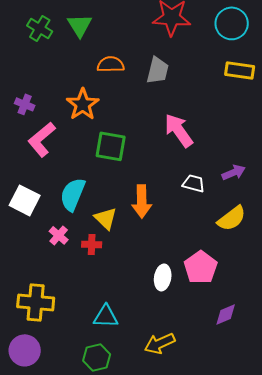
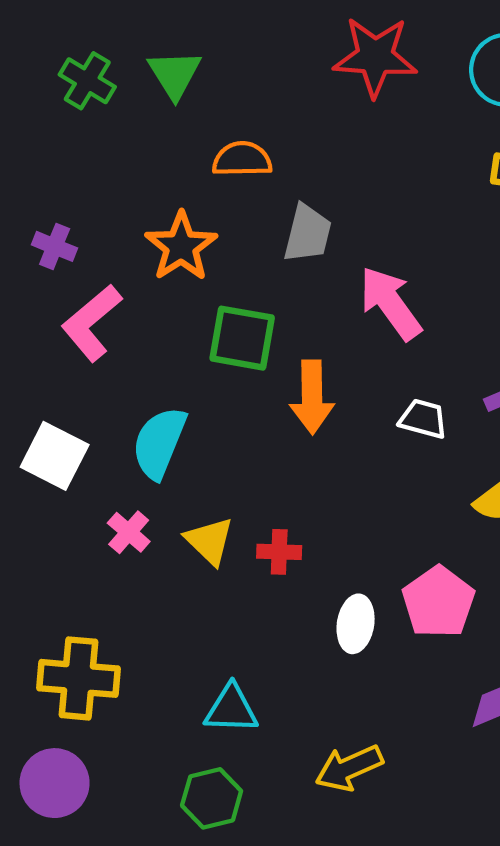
gray trapezoid: (158, 70) -> (308, 233), moved
orange arrow: (142, 201) -> (312, 397), moved
yellow triangle: (106, 218) -> (209, 541), moved
red cross: (92, 244) -> (279, 552), moved

